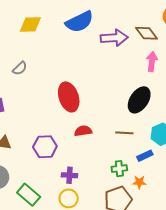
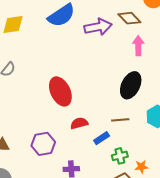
blue rectangle: (145, 156) -> (102, 138), moved

